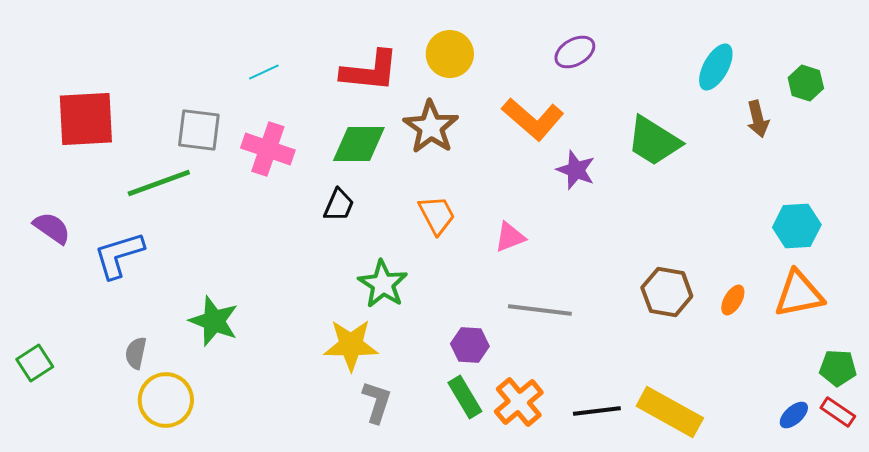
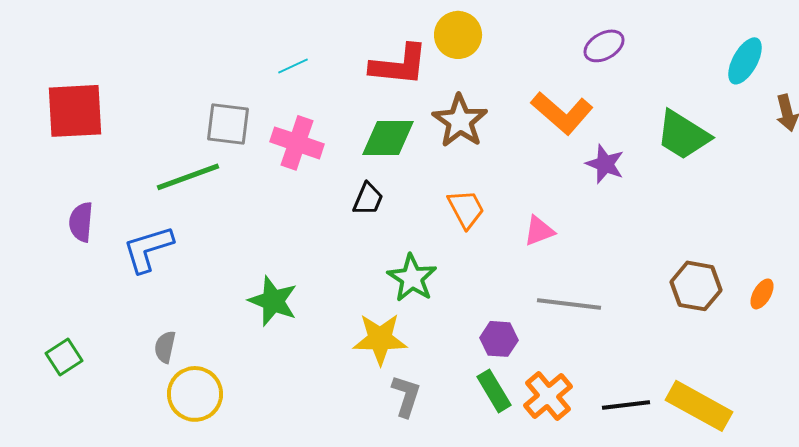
yellow circle: (450, 54) -> (458, 35), moved
red square: (86, 119) -> (75, 111), moved
purple semicircle: (52, 228) -> (81, 222), turned -120
green star: (214, 321) -> (273, 301), moved

